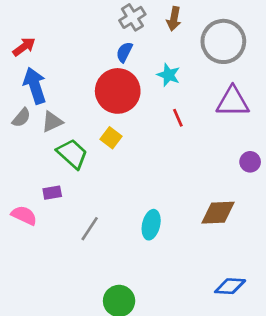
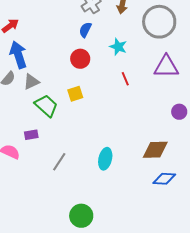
red circle: (118, 91) -> (80, 59), size x0.6
yellow square: (111, 138) -> (75, 94), turned 35
blue diamond: (230, 286) -> (164, 179), moved

